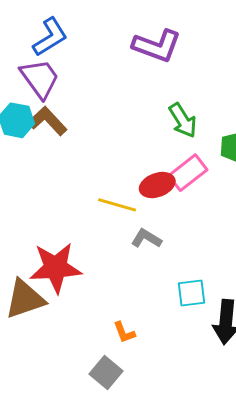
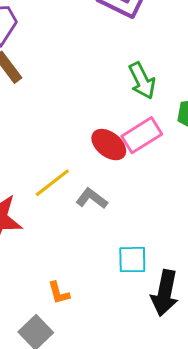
red ellipse: (157, 185) -> (109, 145), turned 52
yellow line: (117, 205) -> (52, 183), moved, turned -60

